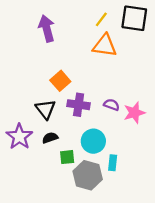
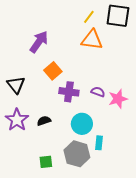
purple arrow: (47, 28) -> (39, 42), moved, turned 50
black triangle: (46, 109) -> (16, 85), moved
green square: (67, 157) -> (46, 162), moved

